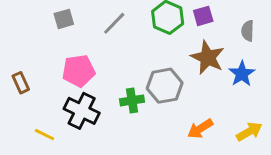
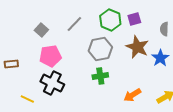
gray square: (64, 19) -> (41, 30), moved, turned -32
brown rectangle: (21, 83) -> (11, 64), turned -72
gray hexagon: (165, 86) -> (100, 49), moved
green cross: (132, 100) -> (100, 76), moved

